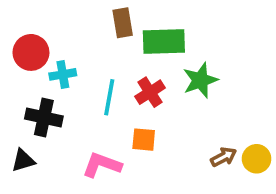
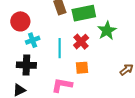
red circle: (31, 52) -> (20, 21), moved

